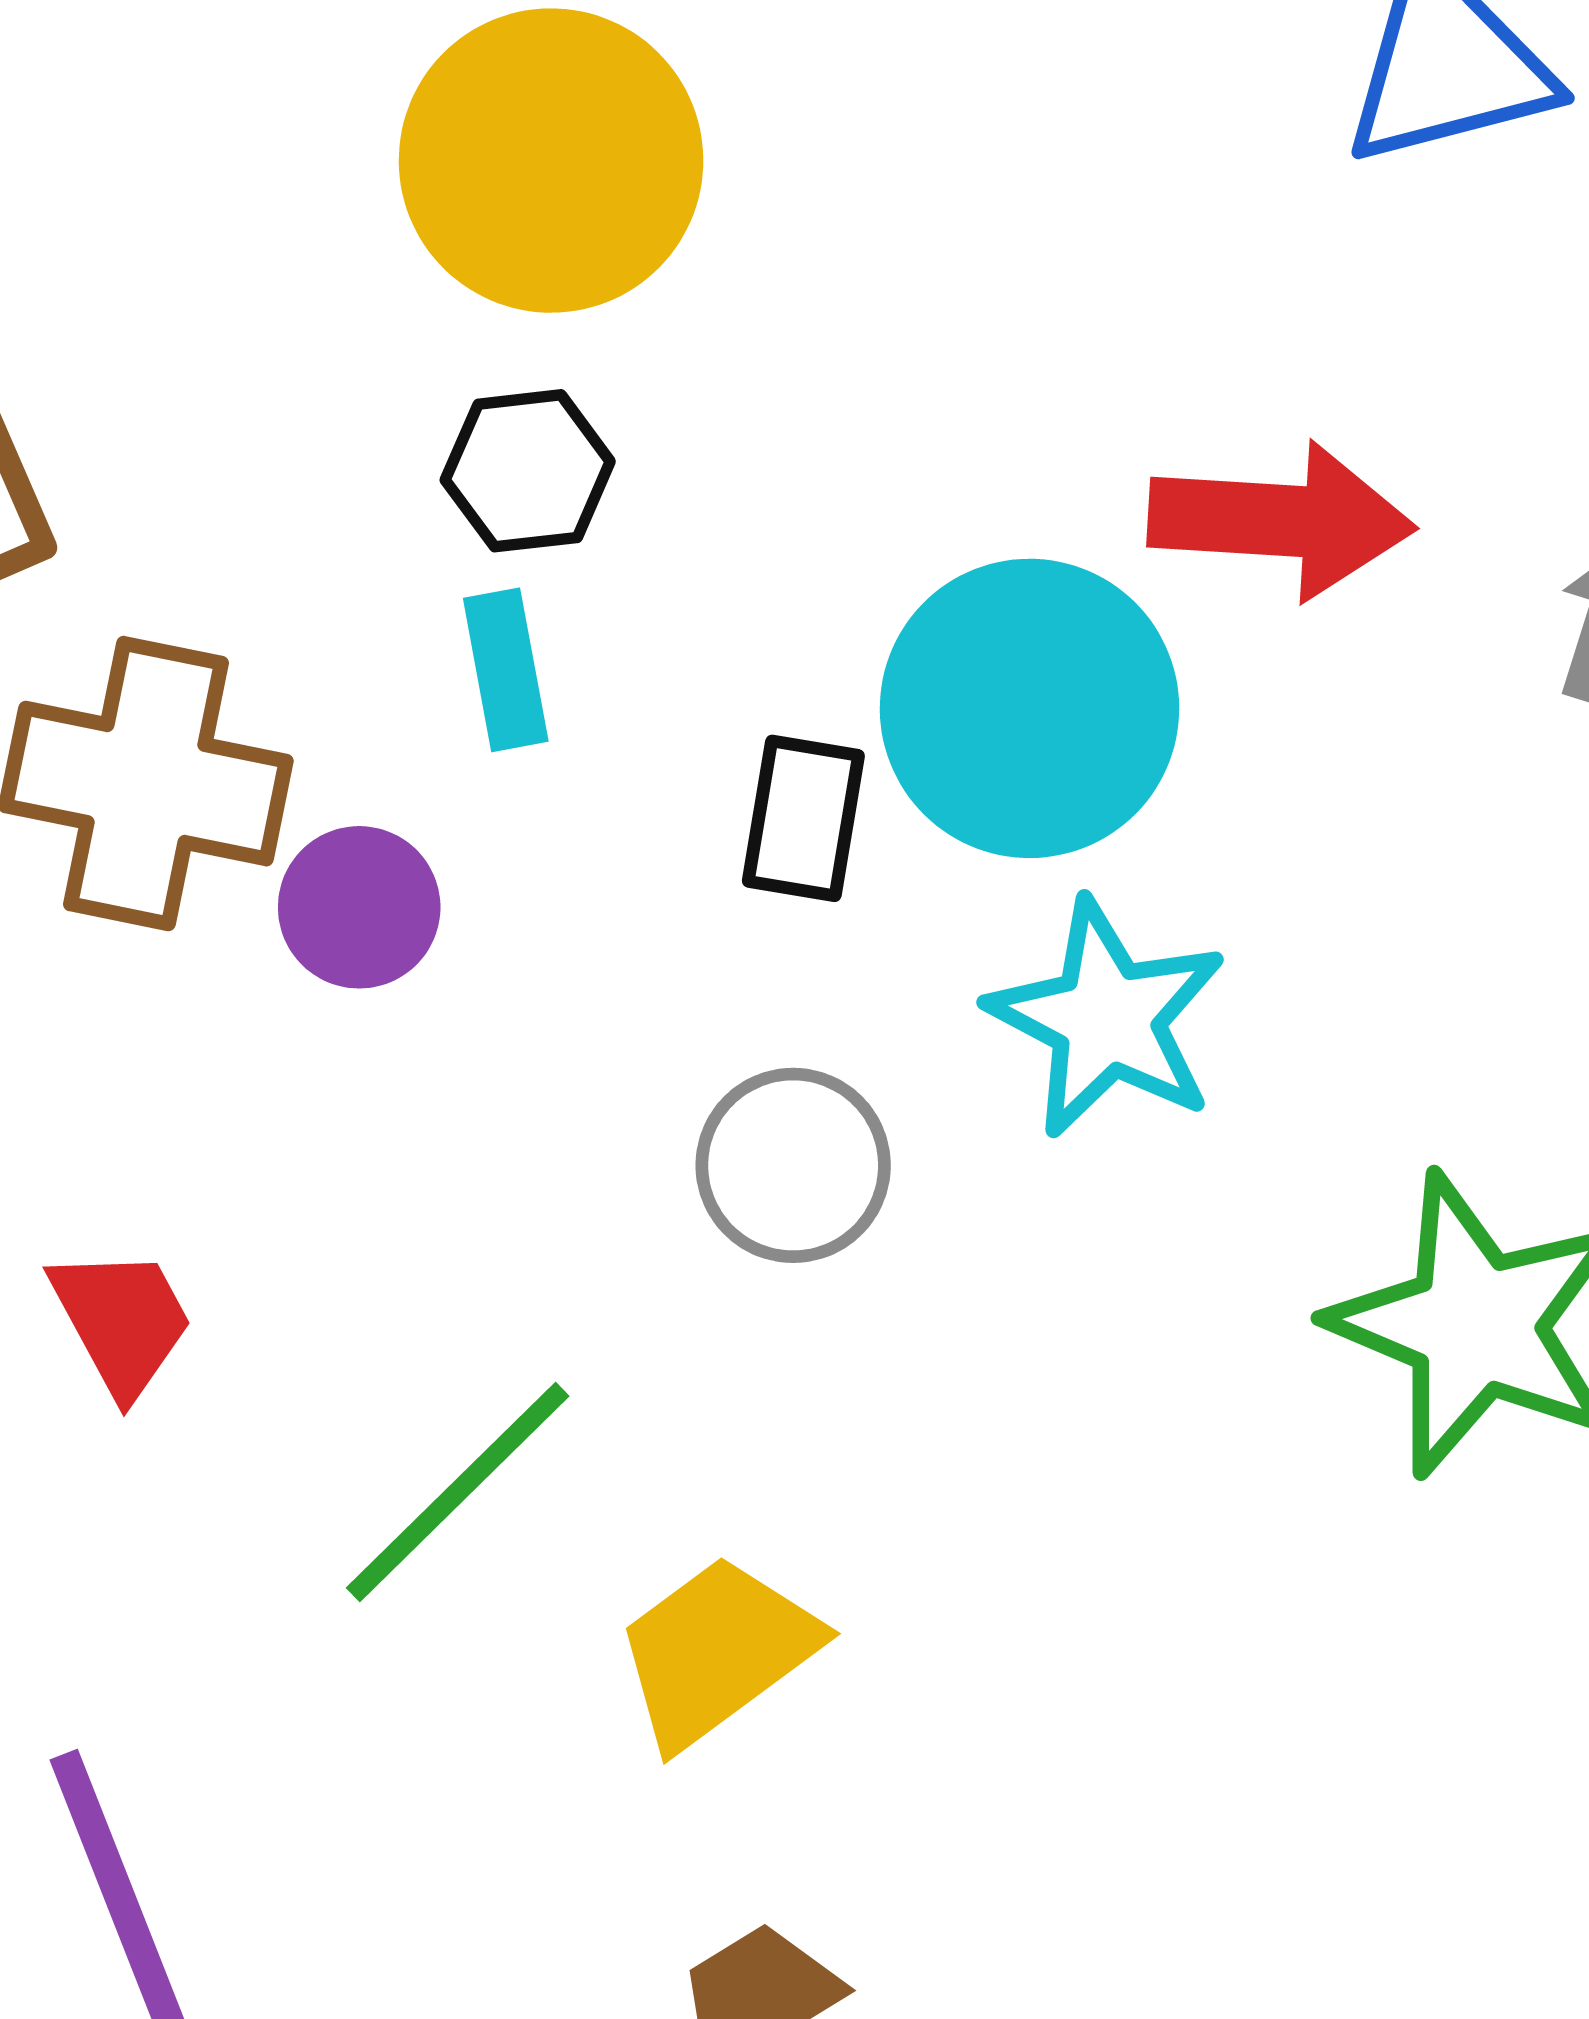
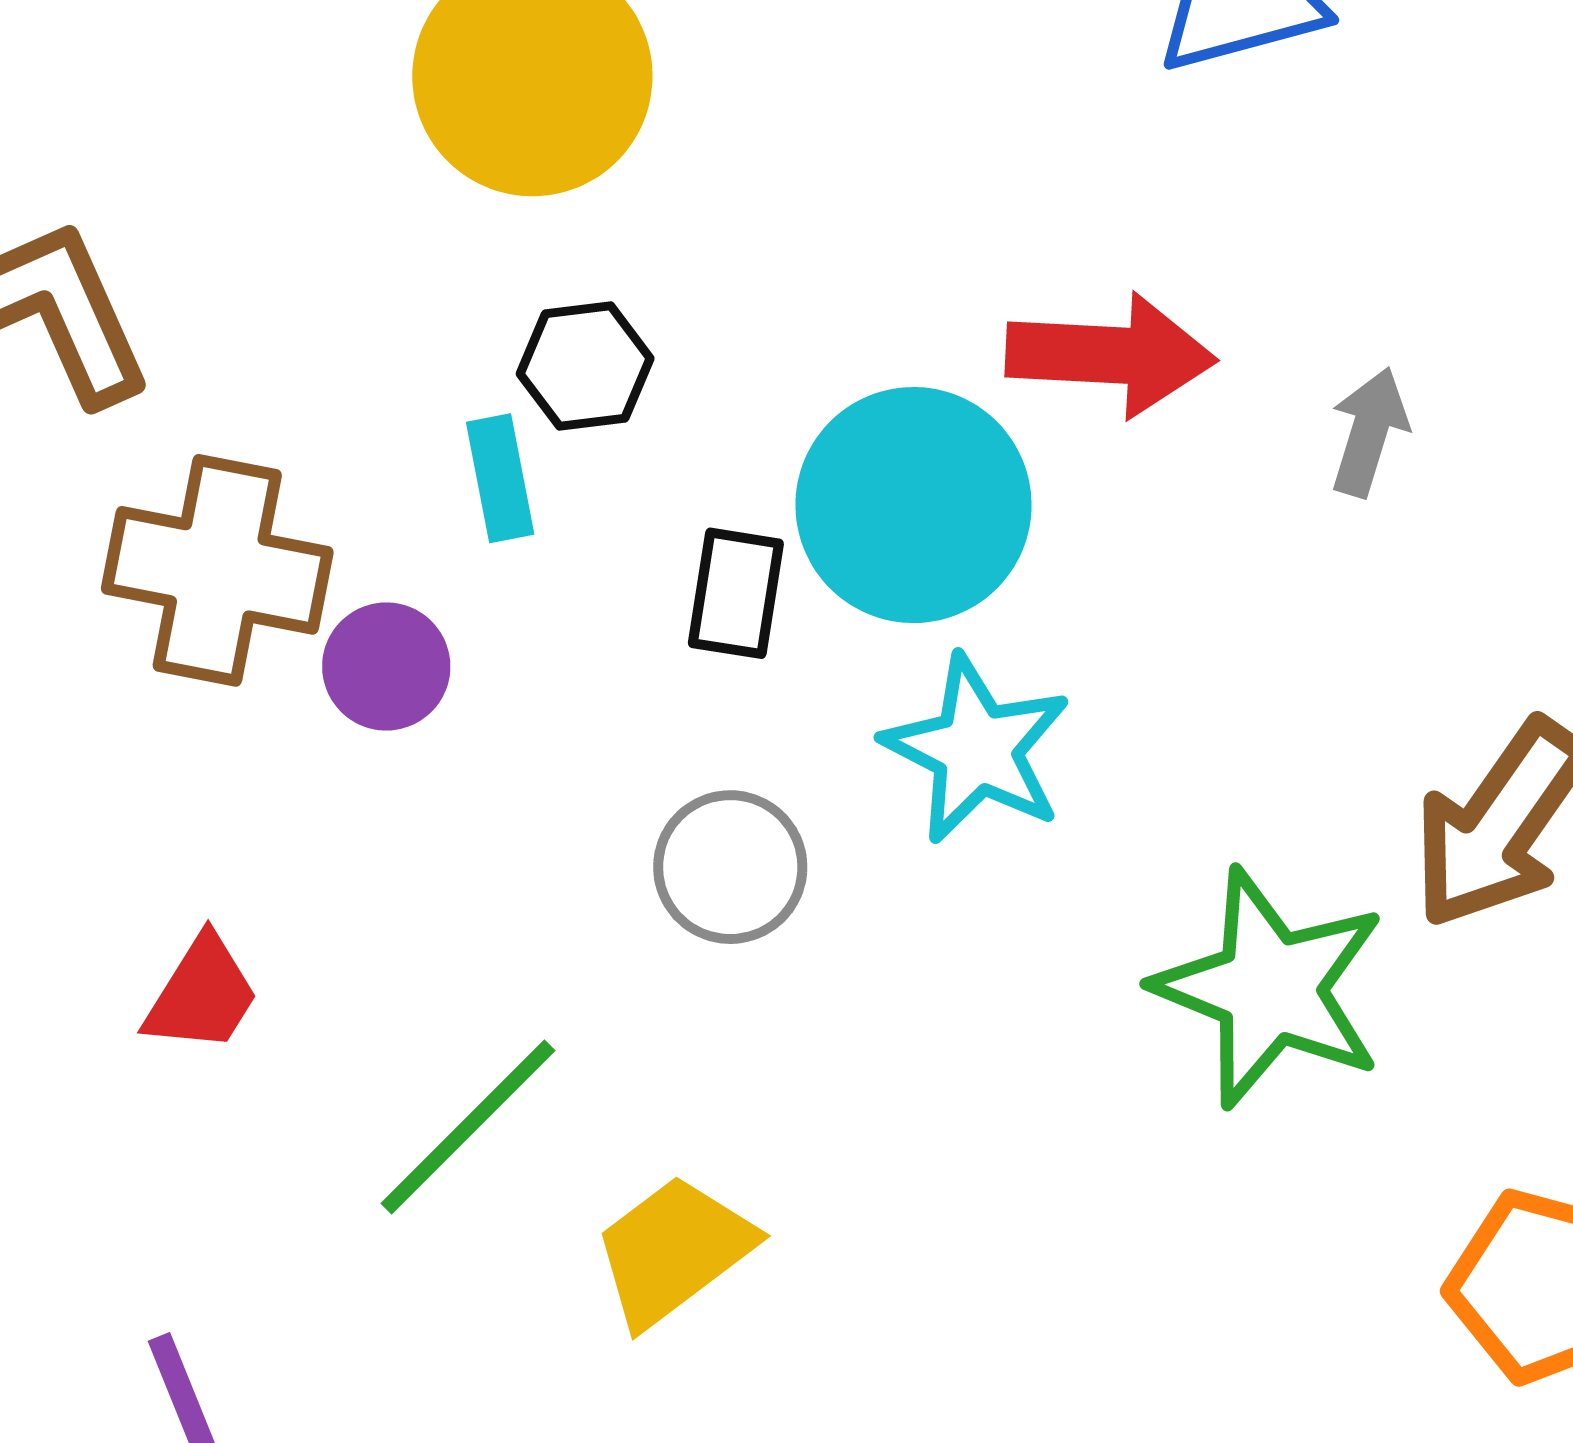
black hexagon: (528, 471) -> (585, 366), moved
red trapezoid: (122, 1321) -> (202, 994), turned 61

